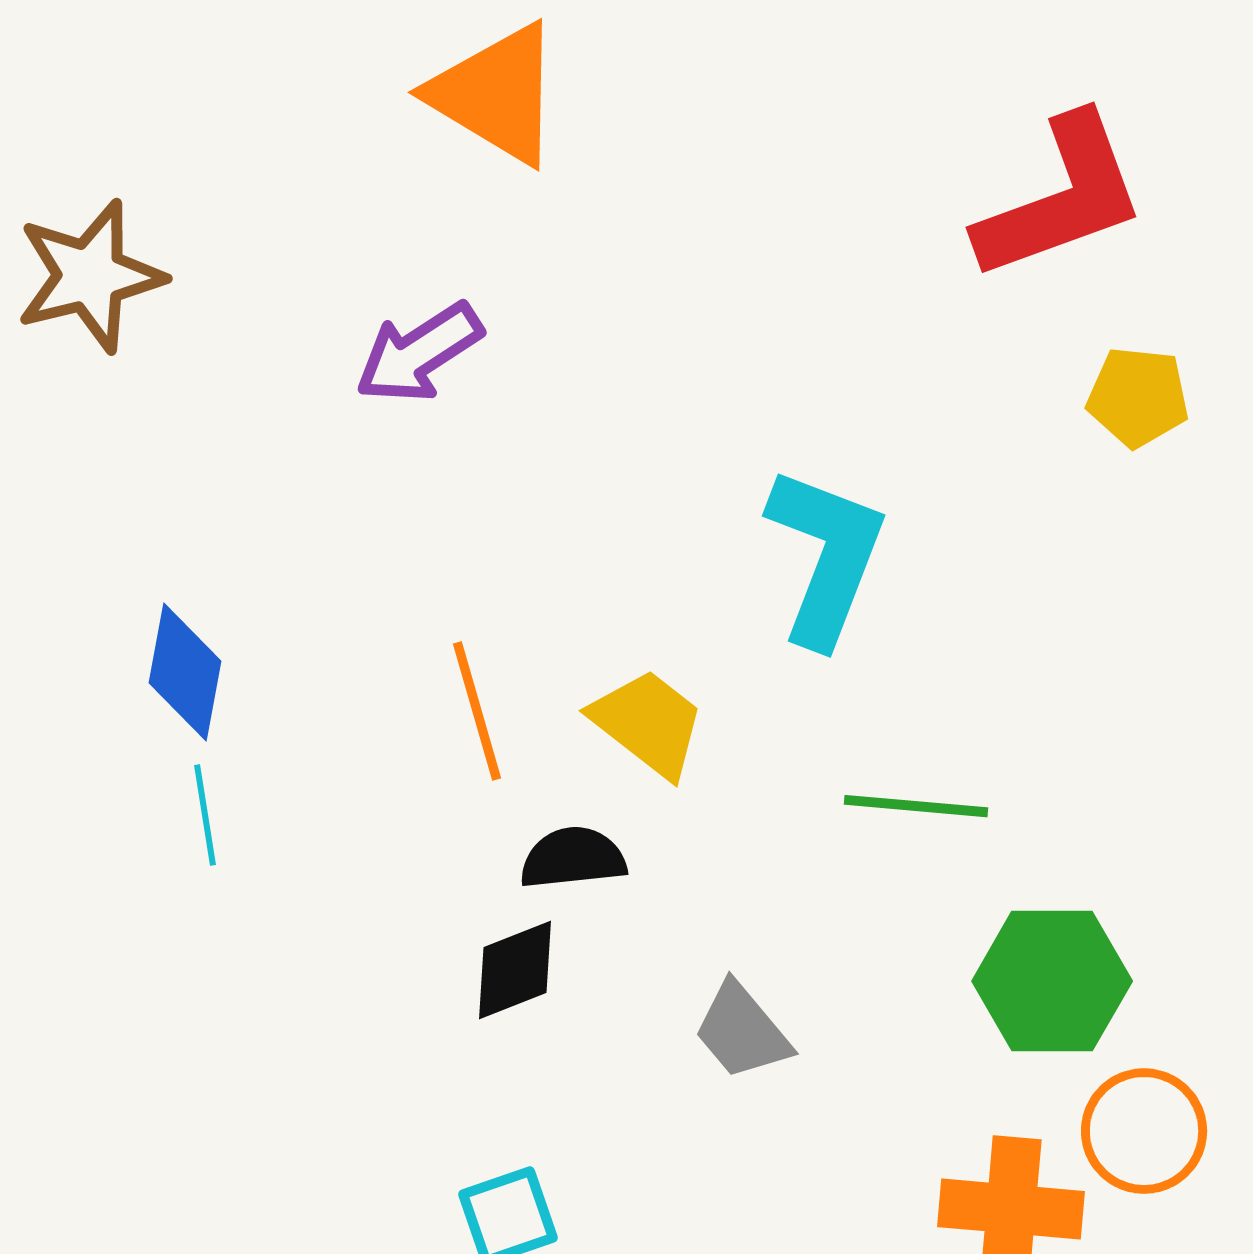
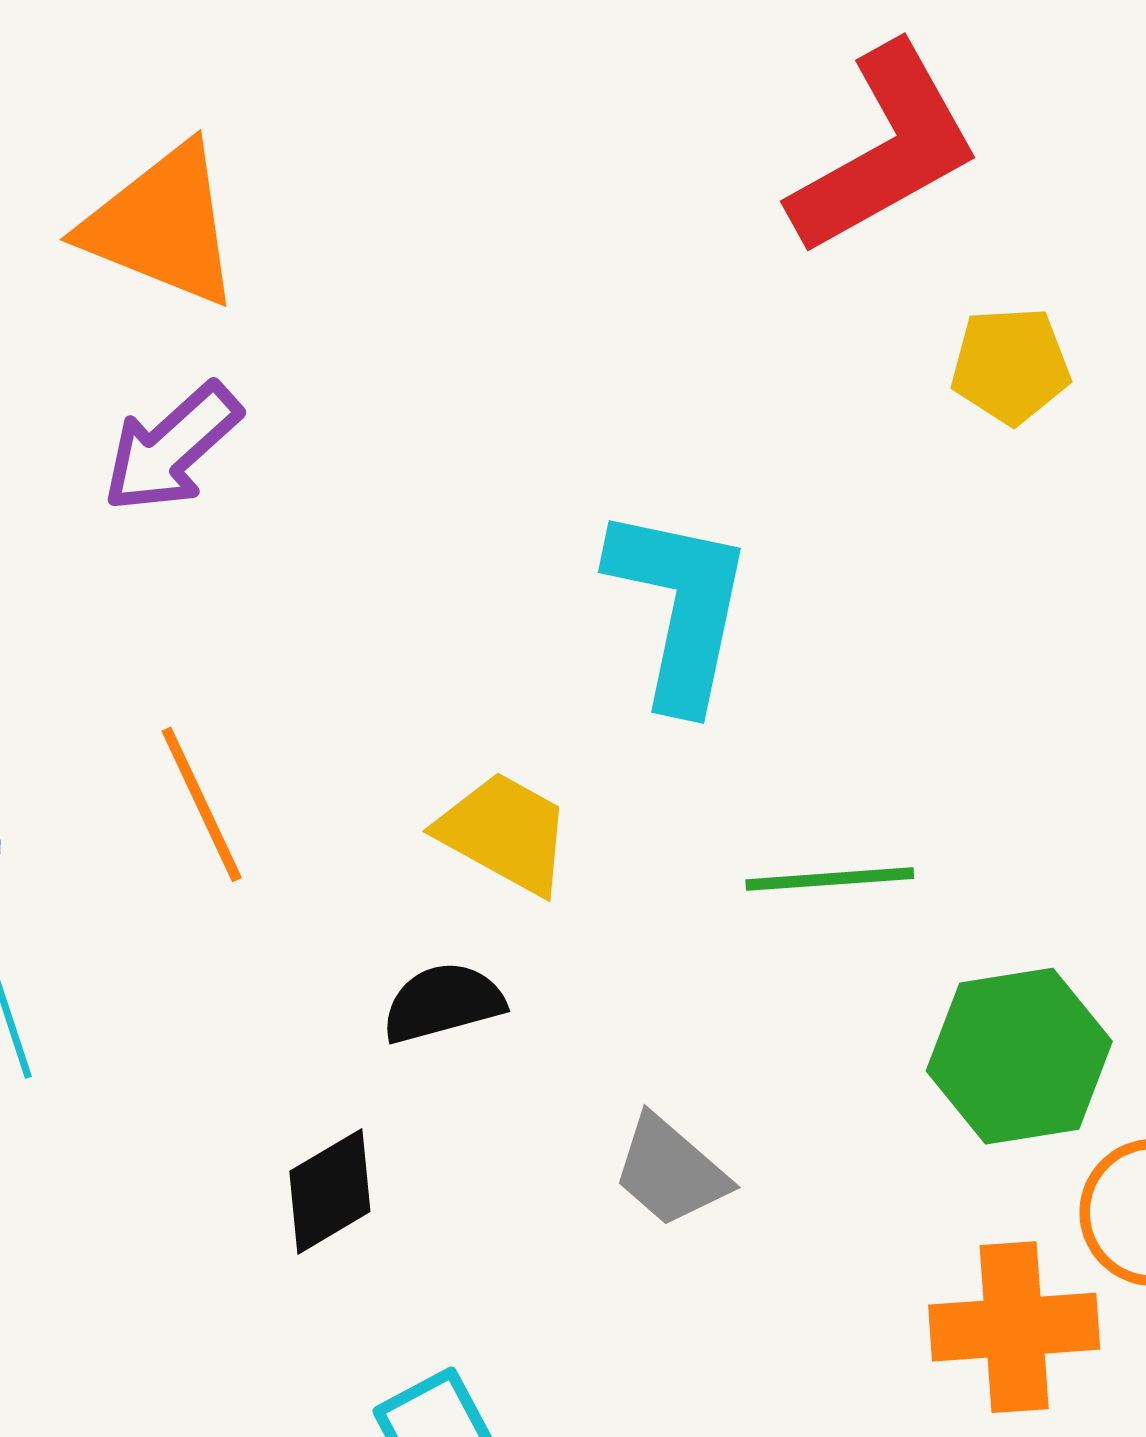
orange triangle: (496, 94) -> (162, 225), moved
orange line: (477, 711) -> (202, 804), moved
black diamond: (515, 970) -> (330, 1191), moved

